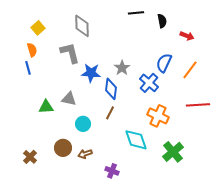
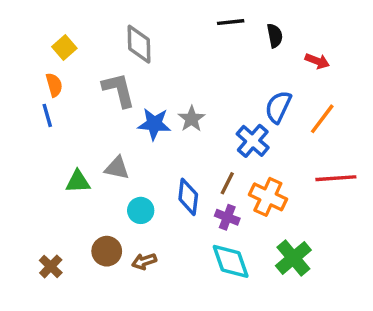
gray star: (122, 68) -> (192, 119), moved
blue diamond: (111, 89) -> (188, 197), moved
brown line: (110, 113) -> (227, 183), moved
cyan diamond: (136, 140) -> (231, 261), moved
purple cross: (112, 171) -> (227, 217), moved

